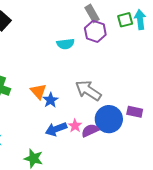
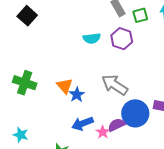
green square: (125, 20) -> (140, 15), moved
purple hexagon: (95, 31) -> (122, 39), moved
pink star: (75, 126) -> (103, 132), moved

